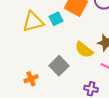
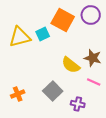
gray square: (59, 66) -> (53, 91), moved

